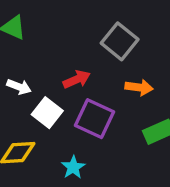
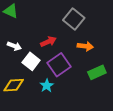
purple square: (94, 119) -> (59, 65), turned 30
cyan star: (73, 167) -> (47, 86), moved

